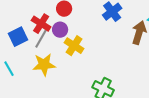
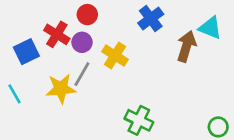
gray line: (41, 39) -> (82, 74), moved
yellow cross: (74, 46) -> (115, 56), moved

